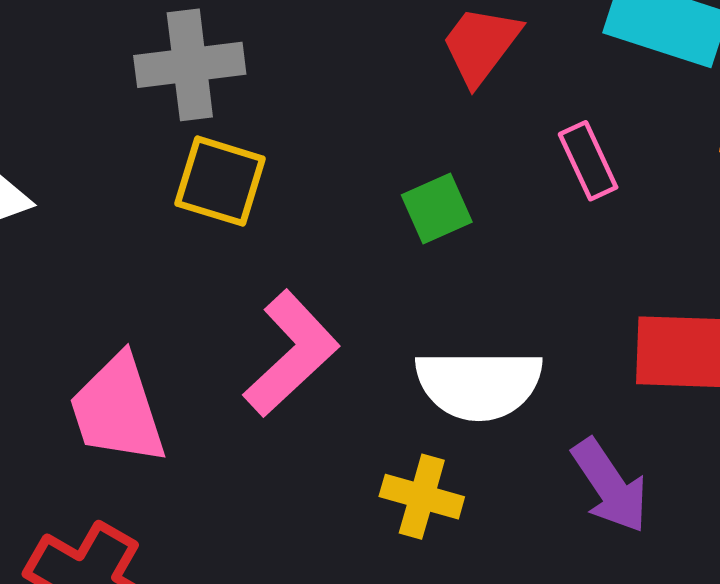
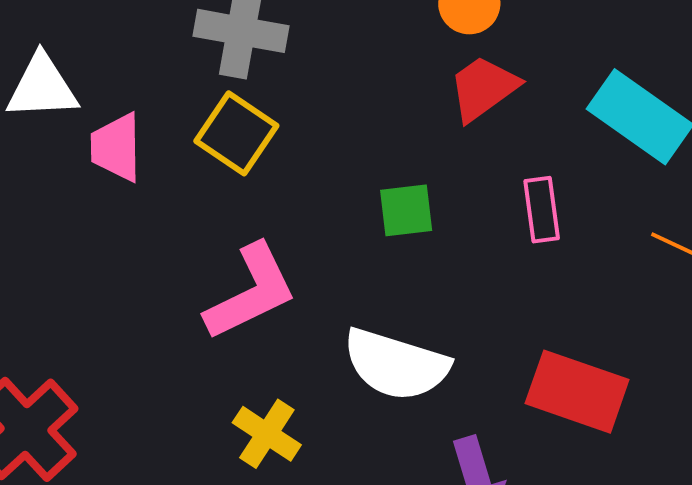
pink trapezoid: (117, 410) -> (116, 147), moved, size x0.7
yellow cross: (422, 497) -> (267, 434), moved

